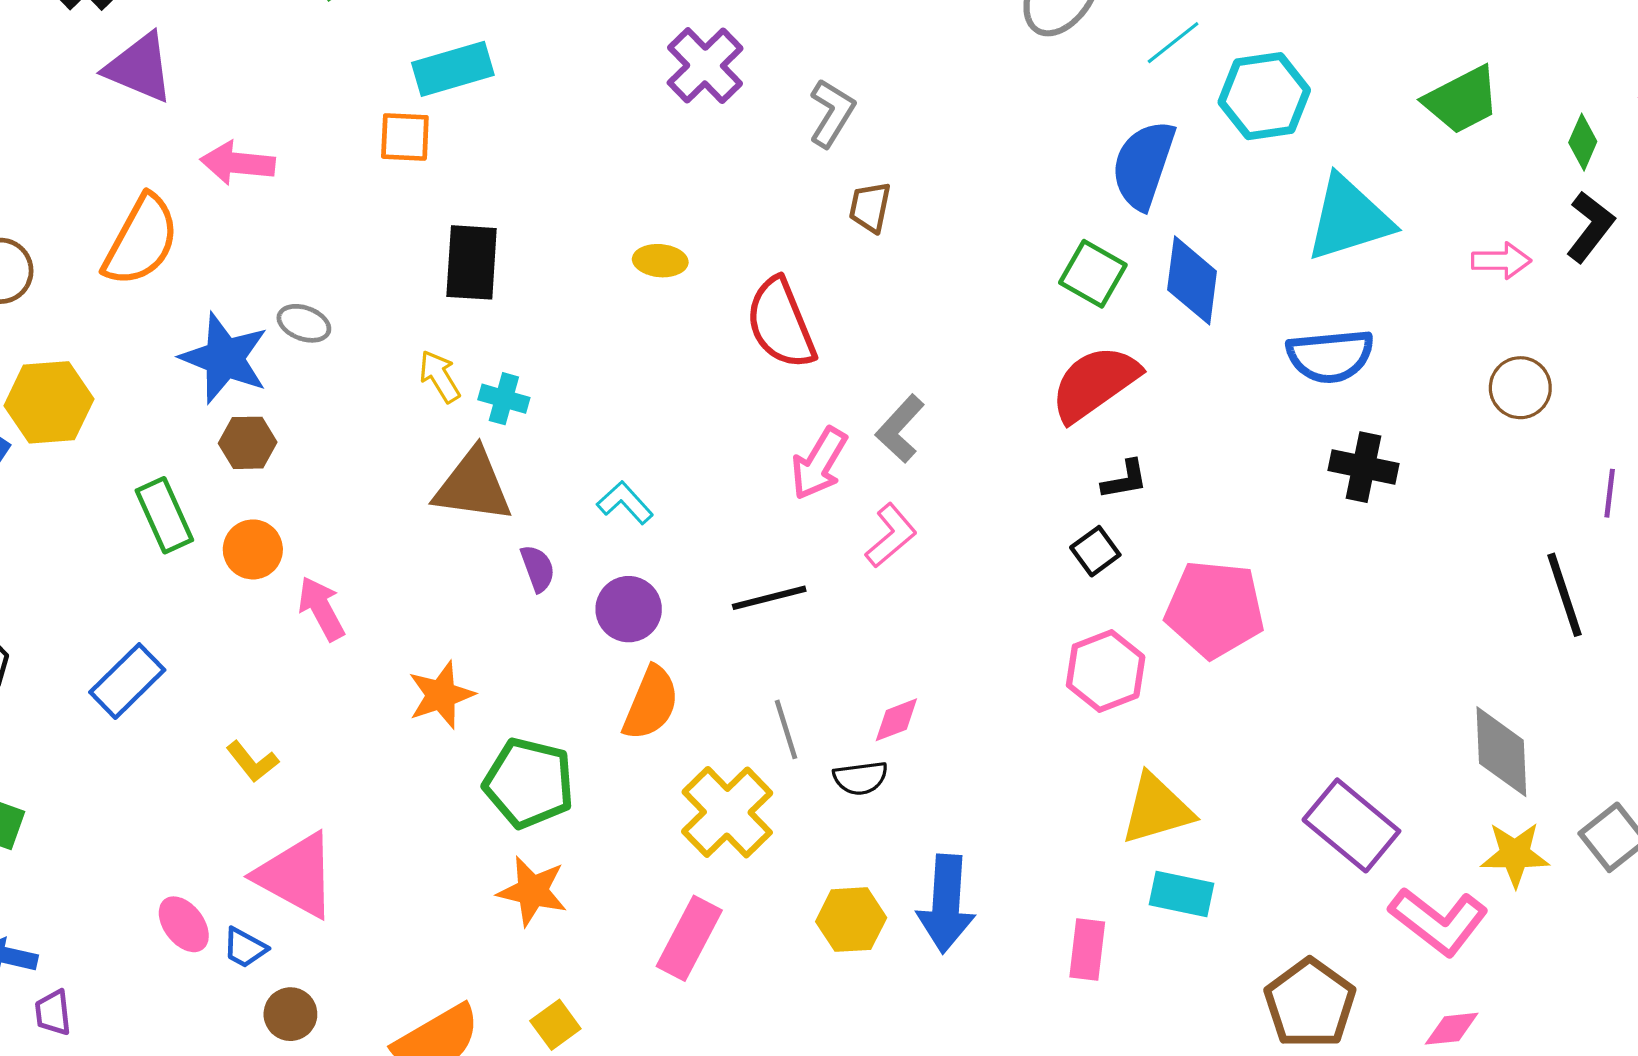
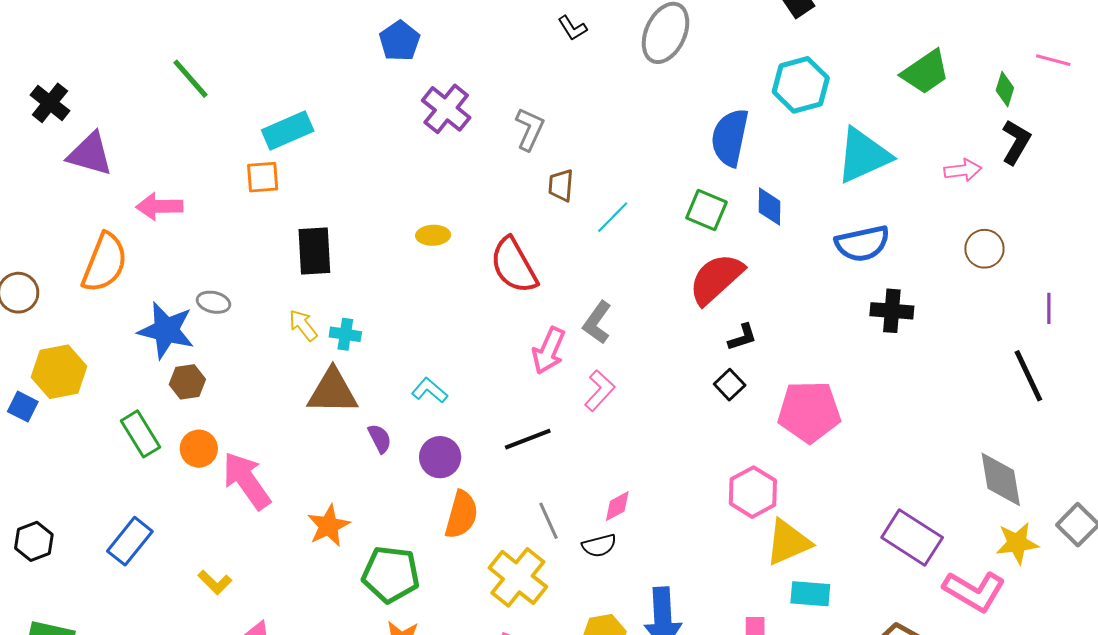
cyan line: (1173, 43) -> (613, 217), moved
blue diamond: (1192, 280) -> (769, 207), size x0.7
pink arrow: (321, 609) -> (247, 481), size x1.5
pink hexagon: (1106, 671) -> (753, 492), moved

